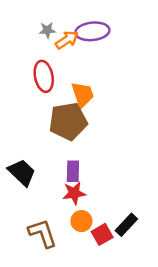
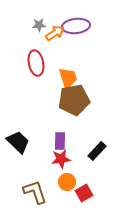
brown pentagon: (68, 121) -> (74, 100), moved
black rectangle: (126, 225) -> (97, 151), moved

